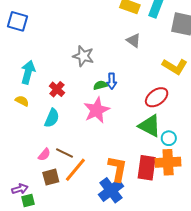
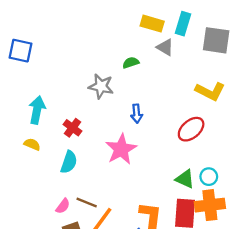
gray triangle: (133, 41) -> (165, 47), moved
green semicircle: (100, 85) -> (131, 63), moved
green triangle: (150, 126) -> (185, 179), moved, size x0.7

